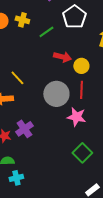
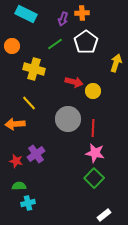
yellow cross: (22, 20) -> (34, 69), moved, size x1.5
green line: (46, 32) -> (55, 44), moved
red line: (81, 90) -> (93, 128), moved
pink star: (76, 117) -> (95, 153), moved

